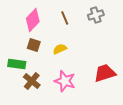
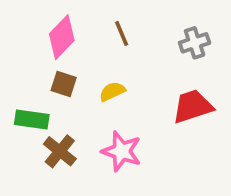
gray cross: (96, 15) -> (195, 43), moved
red trapezoid: (105, 73) -> (193, 106), moved

